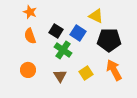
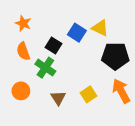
blue square: (78, 33) -> (77, 33), moved
green cross: (63, 50) -> (45, 68), moved

